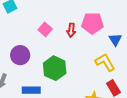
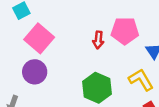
pink square: (45, 29) -> (39, 38), moved, size x1.6
green hexagon: (55, 68) -> (97, 88), moved

